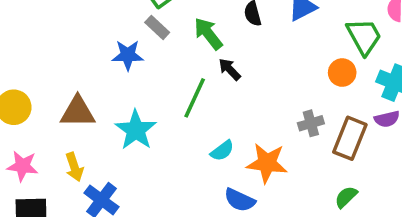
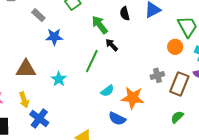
gray rectangle: (157, 27) -> (38, 15), moved
cyan star: (136, 130) -> (59, 79), size x0.7

